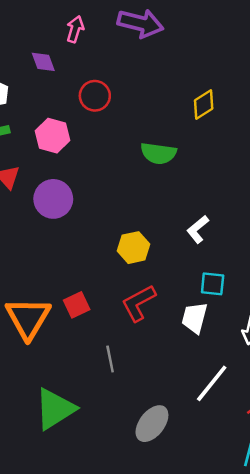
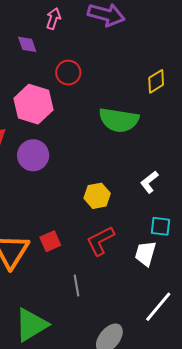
pink hexagon: (52, 136) -> (33, 104), size x1.4
green semicircle: (158, 153) -> (119, 120), size x1.4

